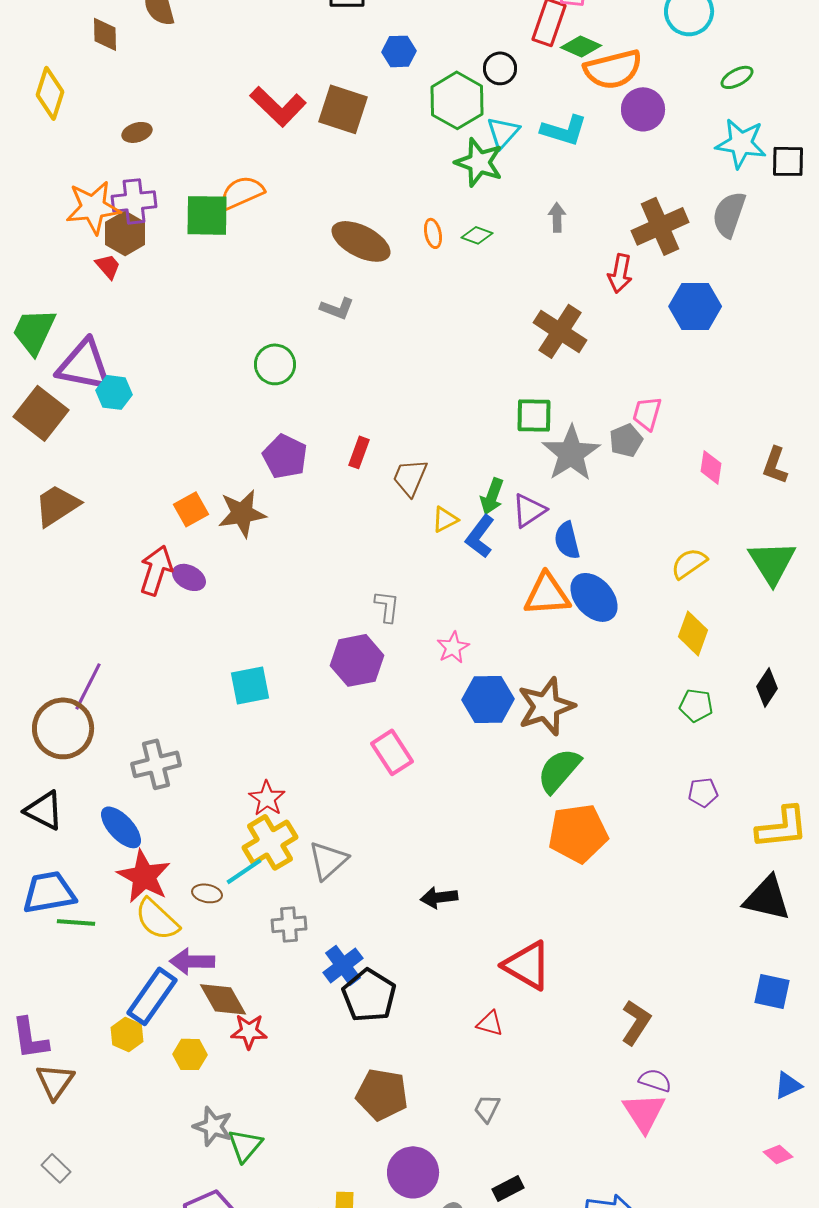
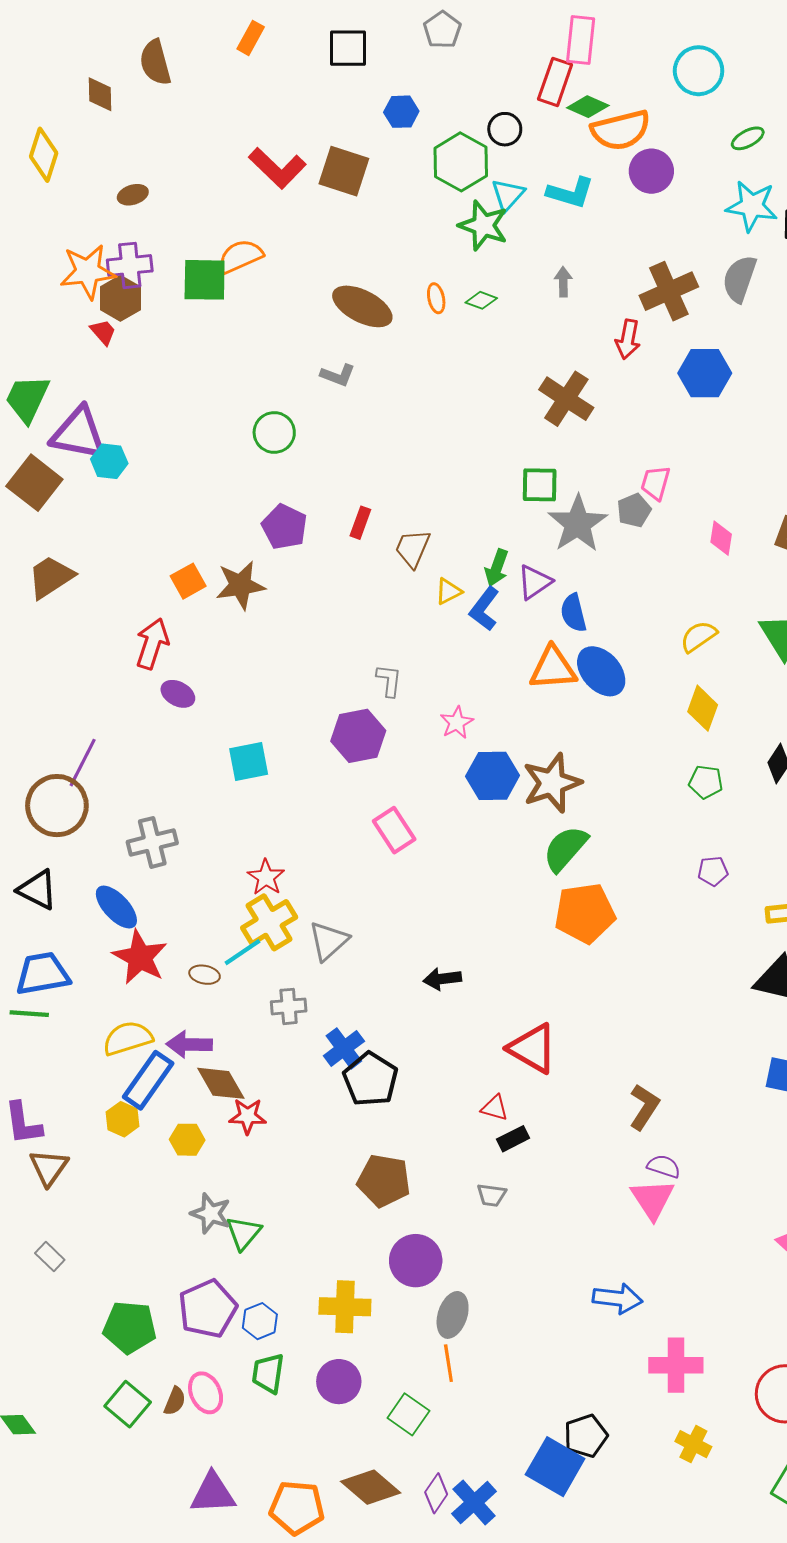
purple ellipse: (189, 577) -> (178, 694), moved
yellow semicircle: (157, 919) -> (128, 1038), moved, turned 120
green line: (76, 922) -> (29, 1014), moved
gray trapezoid: (487, 1108) -> (492, 1195), turned -108
black rectangle: (508, 1188) -> (513, 1139), moved

